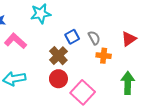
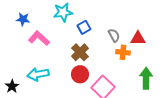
blue square: (72, 37) -> (84, 27), moved
red triangle: (129, 39) -> (138, 38), moved, turned 35

